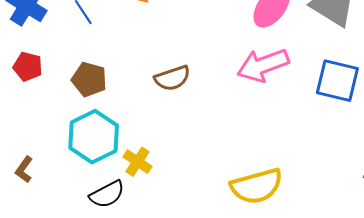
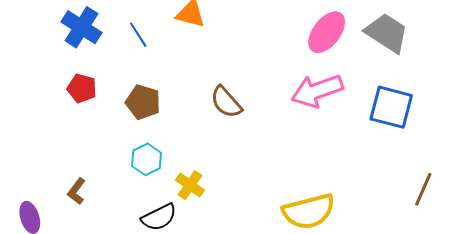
brown semicircle: (172, 78) -> (226, 102), turned 66
cyan hexagon: (94, 137) -> (147, 159), size x0.6

